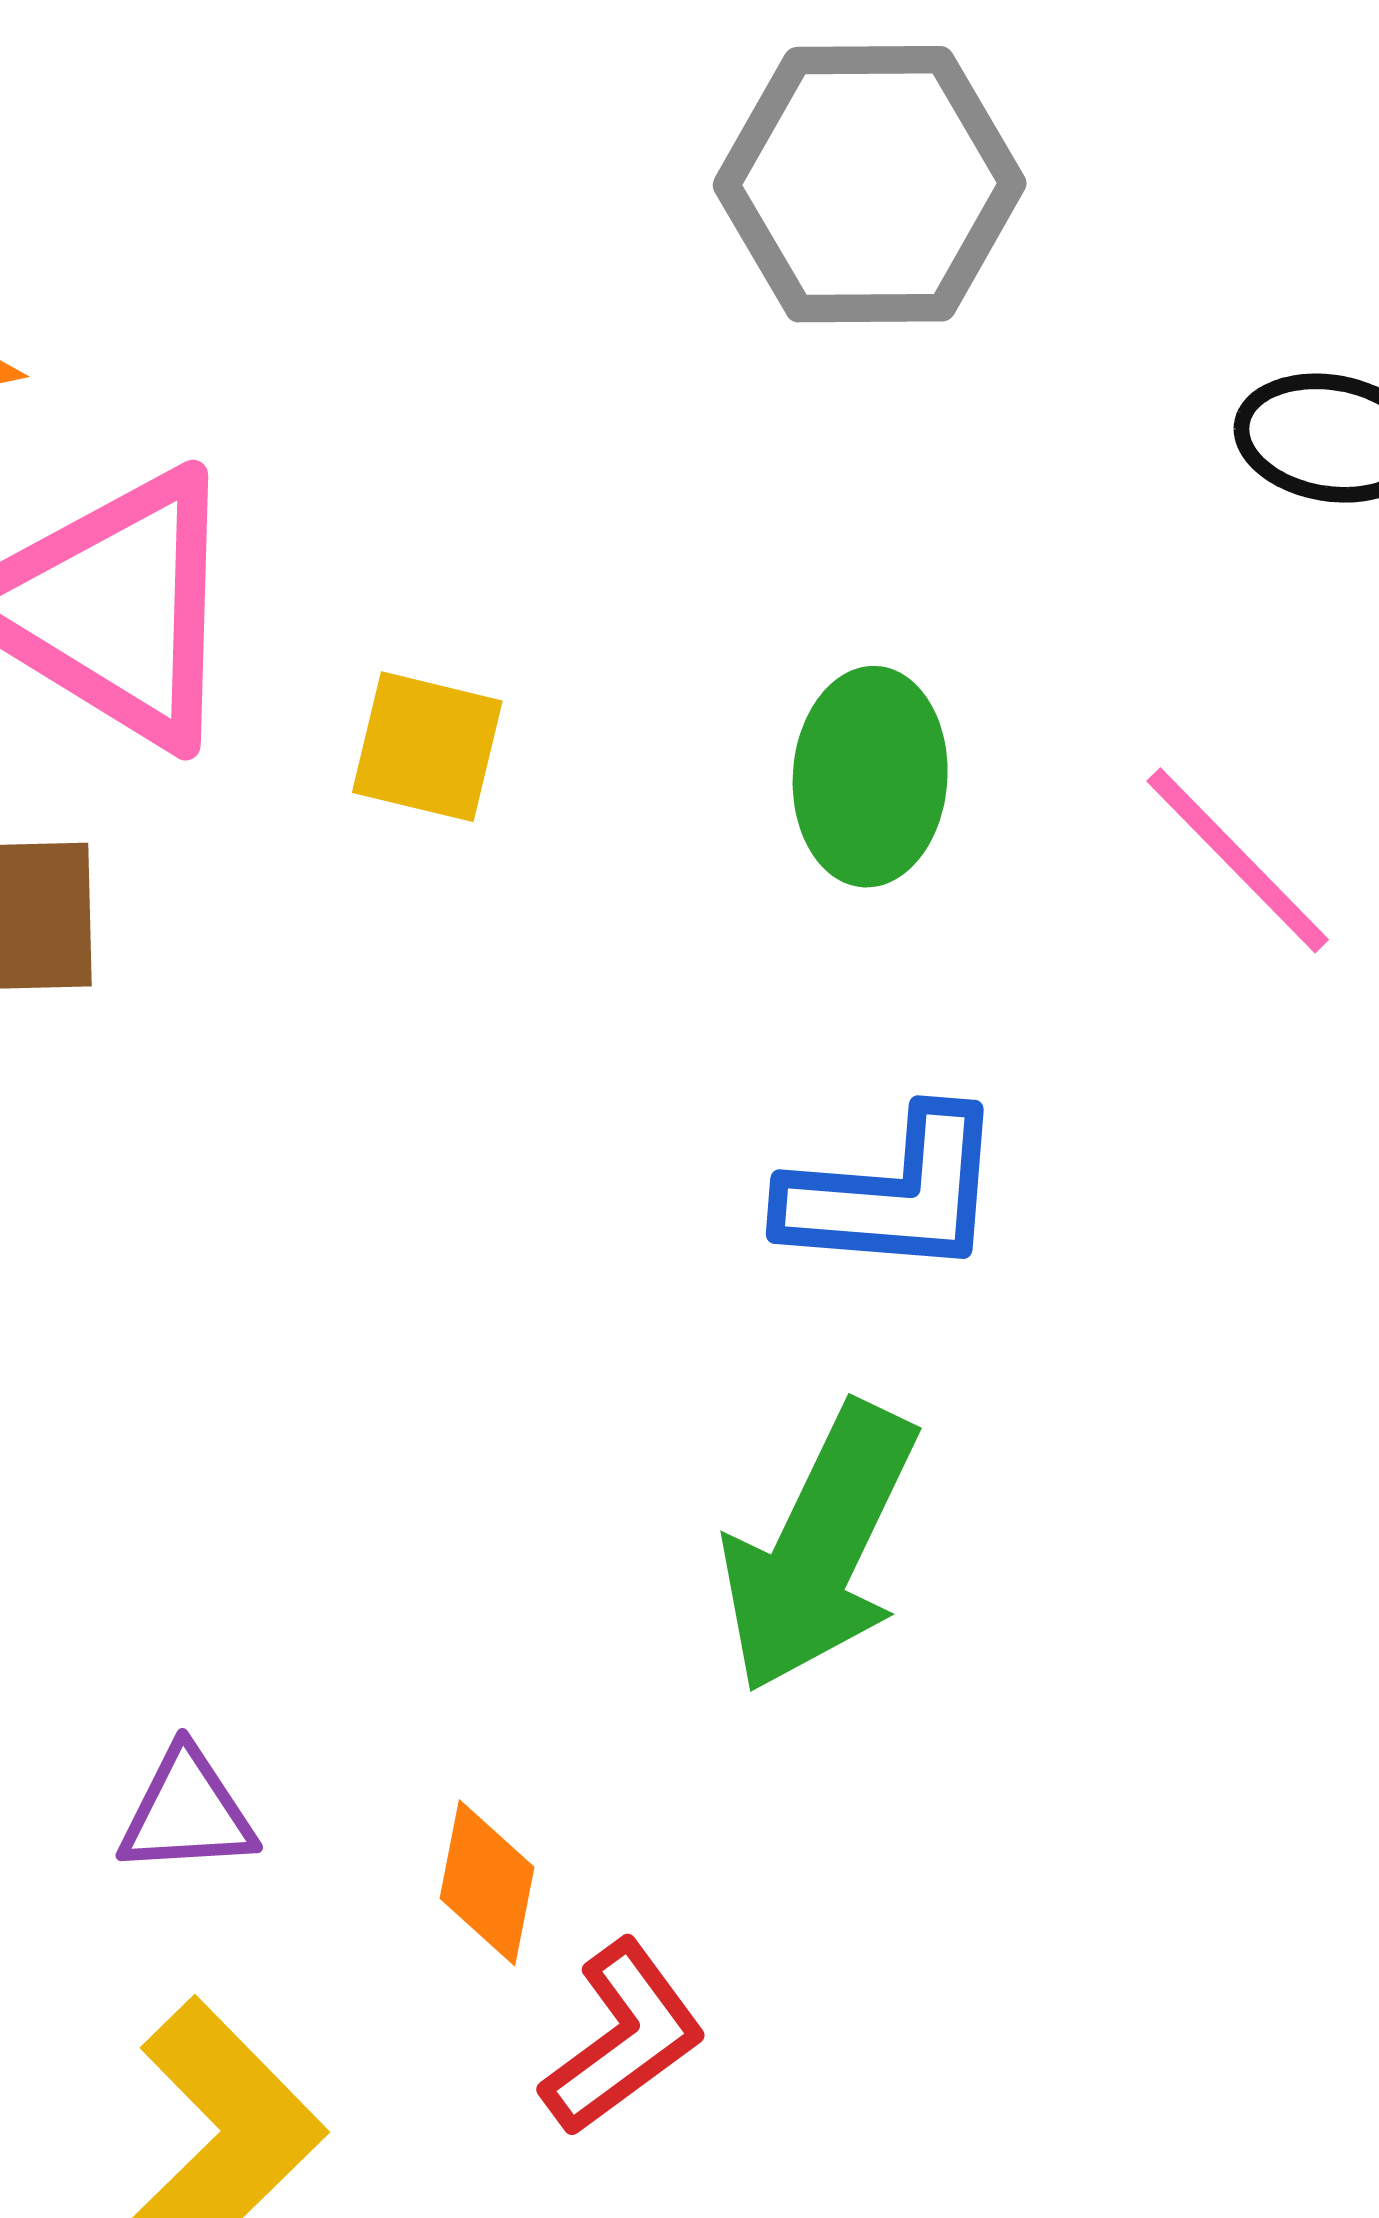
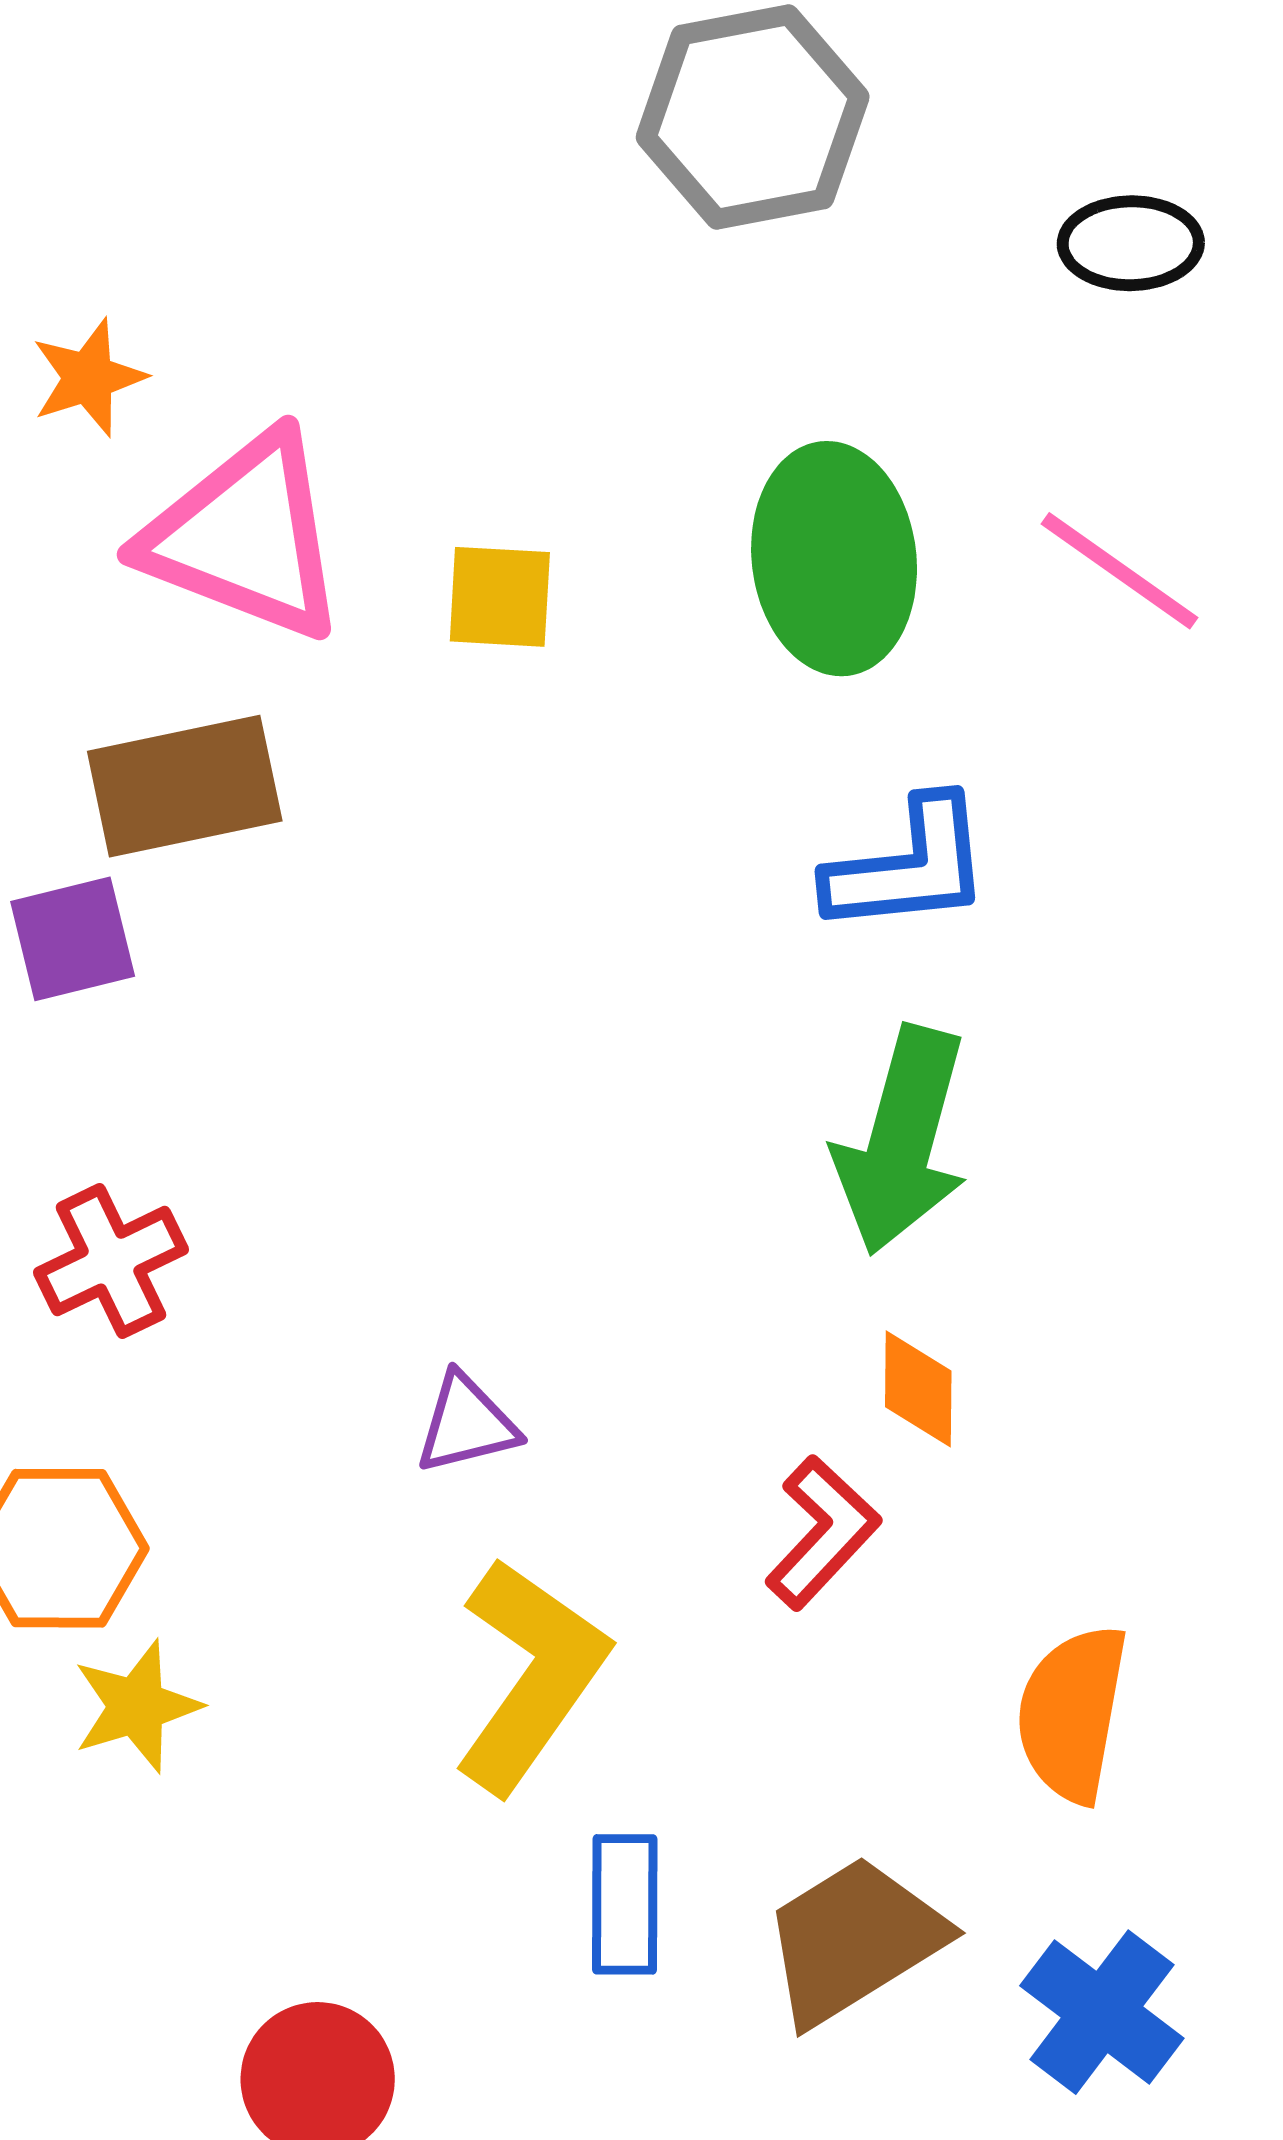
green ellipse: (870, 777) -> (834, 559), size x1.4
orange diamond: (487, 1883) -> (918, 1389), moved

